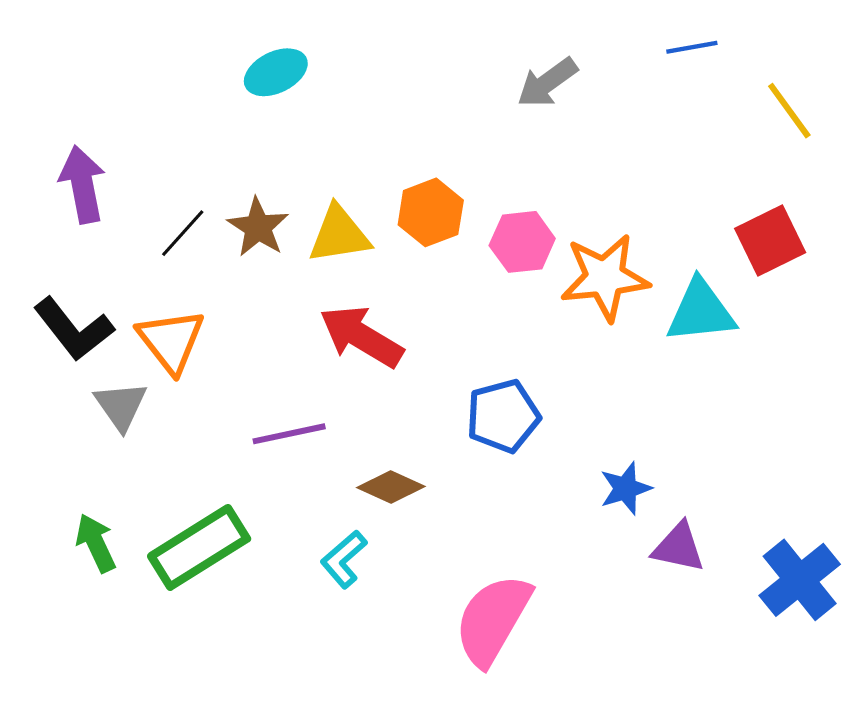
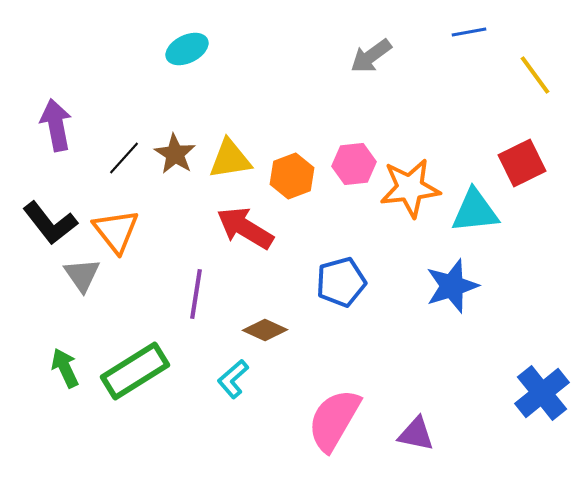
orange hexagon: (431, 212) -> (292, 176), moved
purple line: (289, 434) -> (196, 294), turned -69
blue star: (625, 488) -> (452, 286), moved, size x1.5
purple triangle: (679, 547) -> (416, 434), moved

